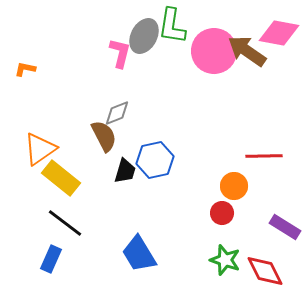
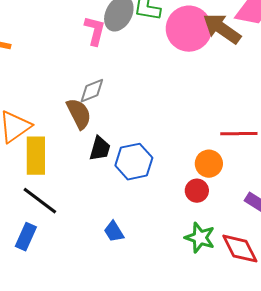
blue hexagon: (155, 160) -> (134, 162), moved
yellow rectangle: (61, 178) -> (36, 156), turned 51
blue trapezoid: (139, 254) -> (114, 232), size x0.6

